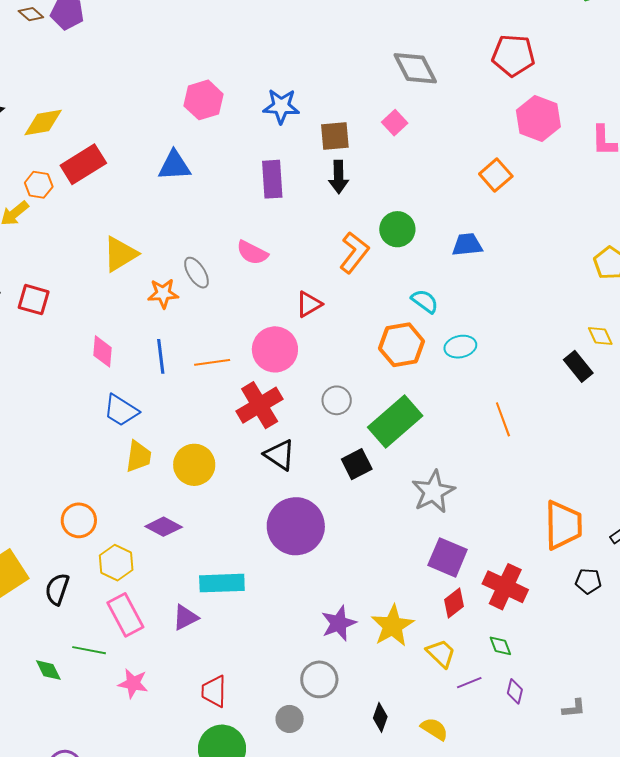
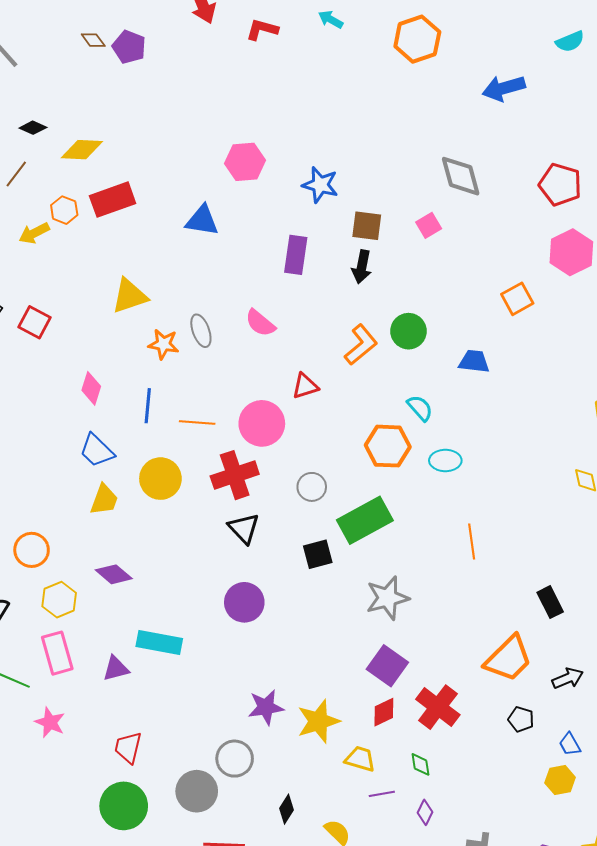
black rectangle: (578, 366) -> (550, 602), moved
yellow circle: (194, 465) -> (160, 479), moved
orange trapezoid: (563, 525) -> (508, 659), turned 34
purple circle: (296, 526) -> (244, 602), size x0.7
yellow trapezoid: (441, 653) -> (360, 759), turned -40
gray circle: (290, 719) -> (197, 791), size x1.5

